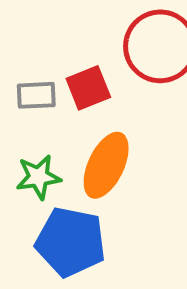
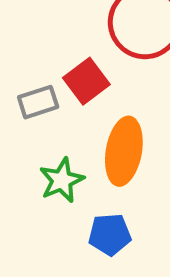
blue pentagon: (71, 242) -> (110, 234), size x0.6

